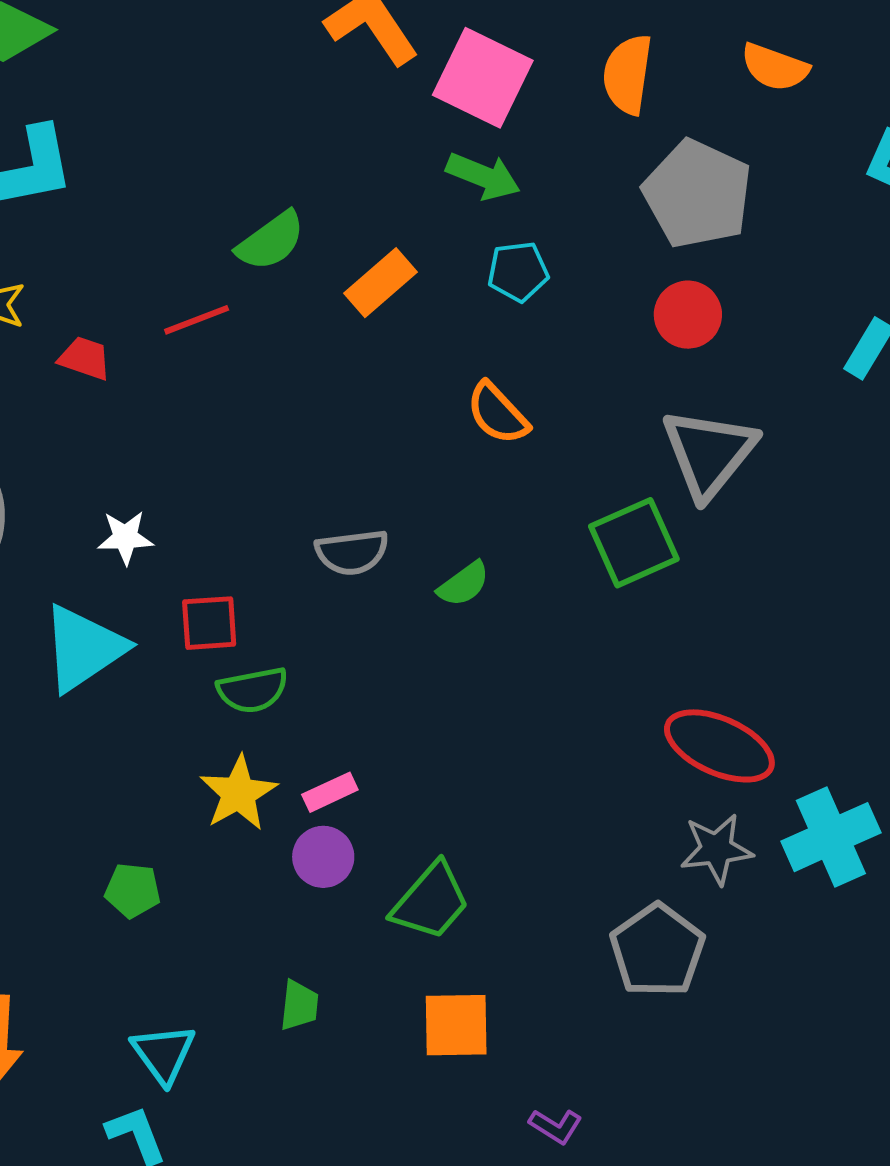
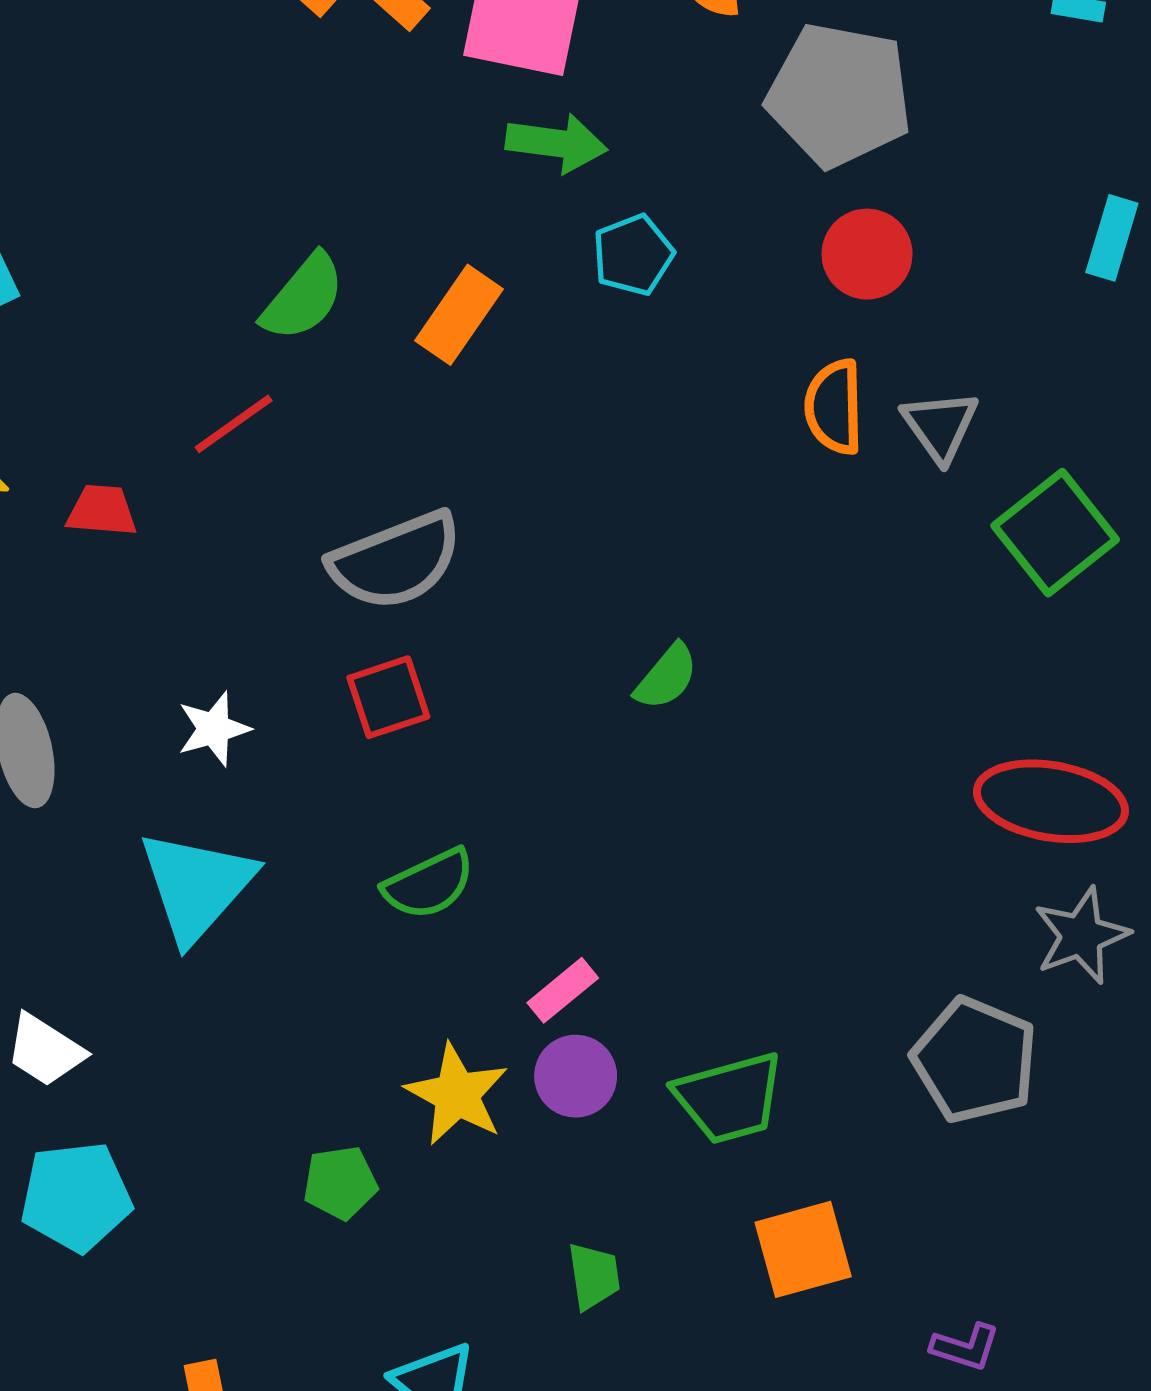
orange semicircle: (498, 413) -> (834, 407), moved, turned 56
gray triangle: (709, 453) -> (940, 426), size x0.6
green square: (634, 543) -> (1055, 533), moved
gray semicircle: (352, 552) -> (396, 561), moved, size x1.4
red square: (209, 623) -> (388, 697), moved
yellow star: (238, 793) -> (457, 1094), moved
green trapezoid: (431, 901) -> (729, 1098), turned 48
gray pentagon: (657, 950) -> (975, 1060), moved

